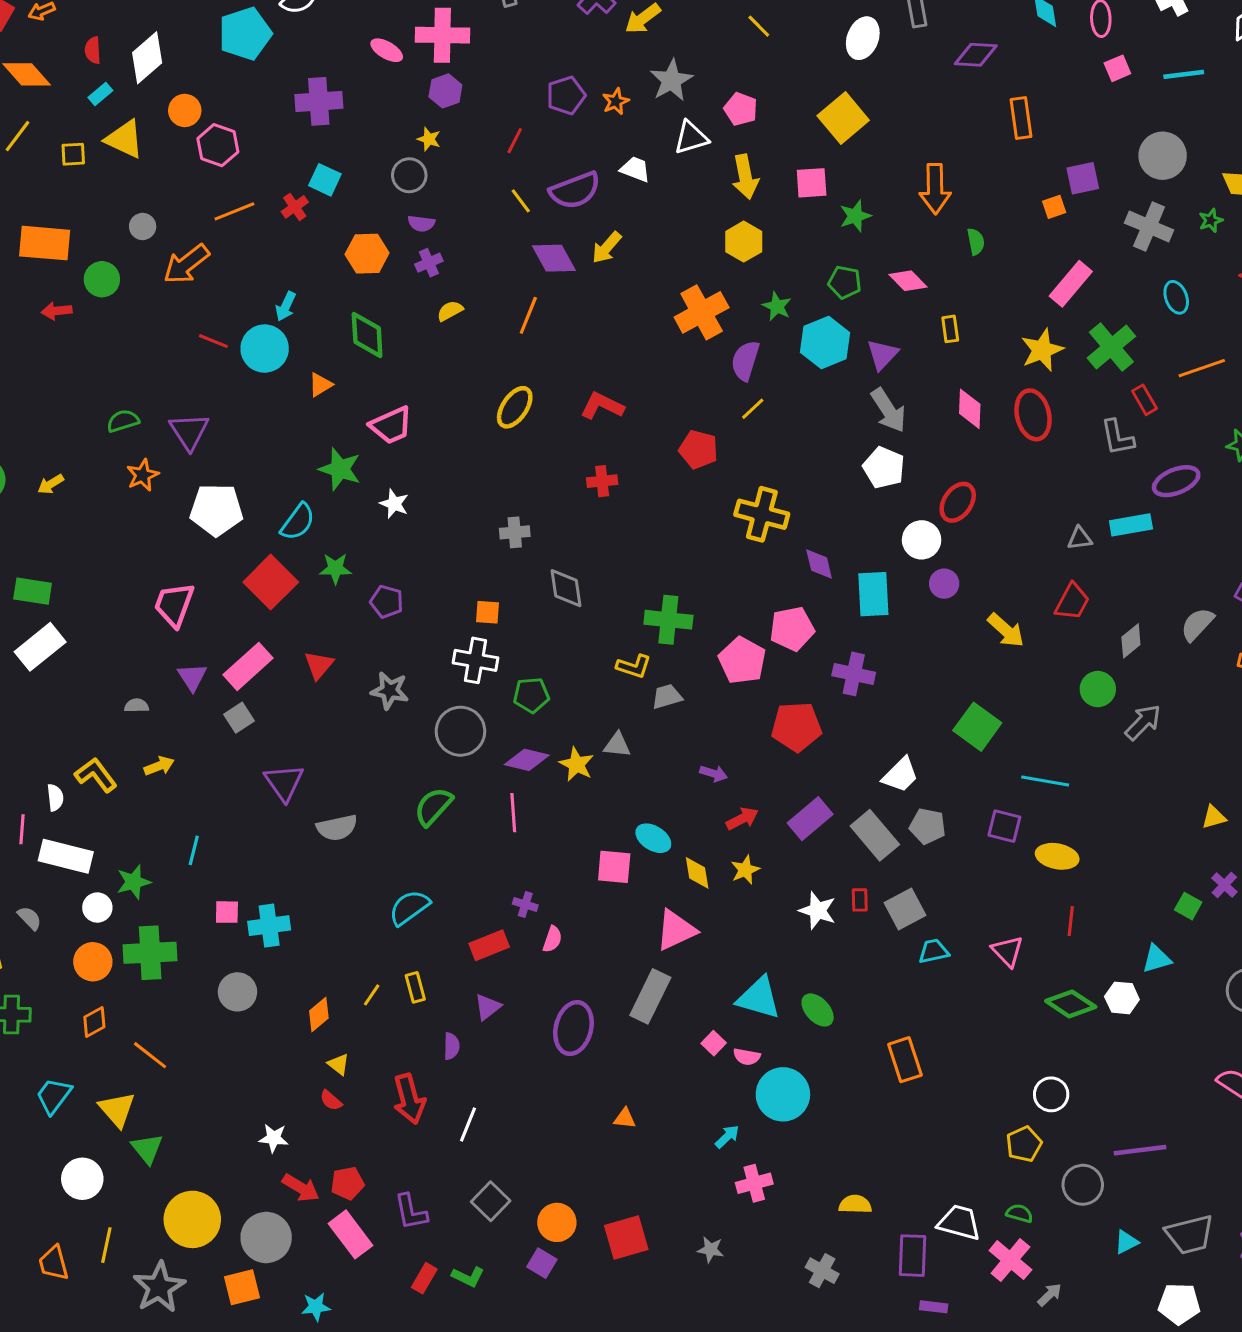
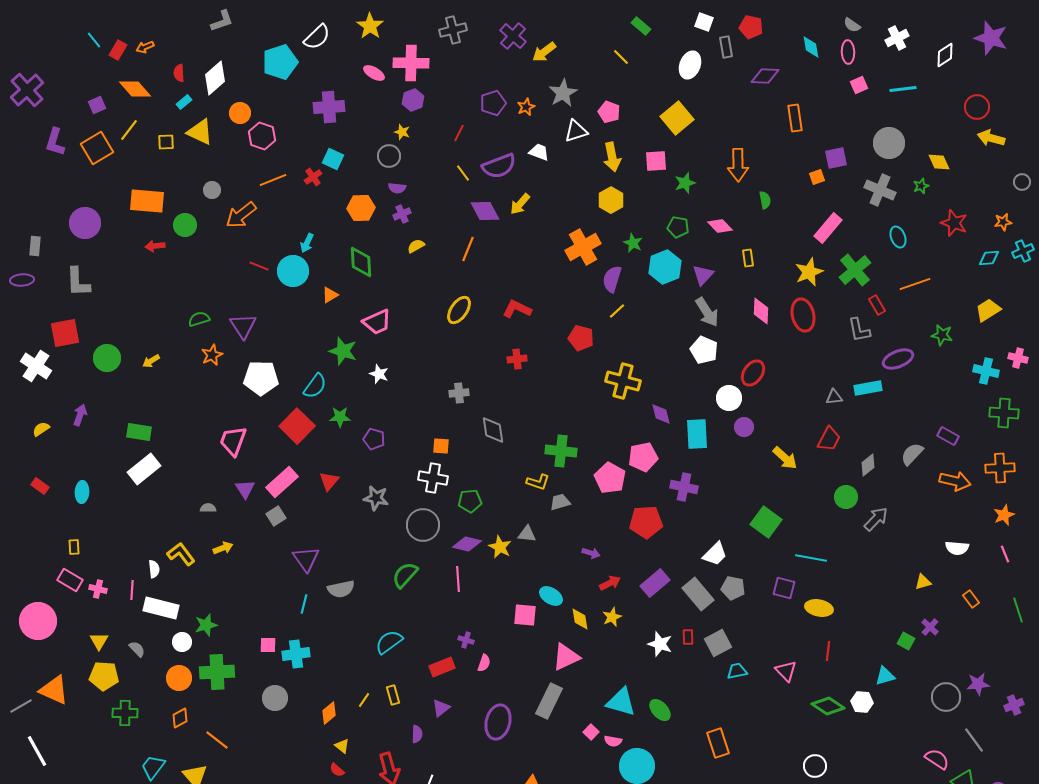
cyan line: (194, 850) -> (304, 604), moved

